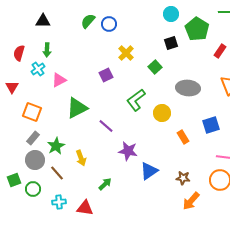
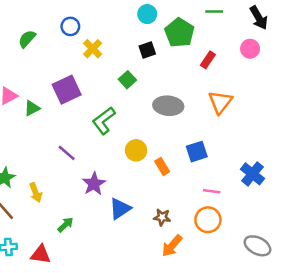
green semicircle: (88, 21) -> (27, 39), moved
yellow cross: (126, 53) -> (93, 49), moved
purple square: (106, 75) -> (67, 90), size x1.6
green triangle: (77, 108) -> (32, 108), moved, size x0.6
yellow circle: (162, 113) -> (136, 150), moved
purple star: (128, 151) -> (94, 184), turned 30

